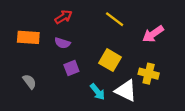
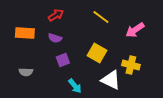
gray semicircle: (29, 82) -> (26, 72), turned 128
cyan arrow: (98, 92) -> (75, 86), moved

